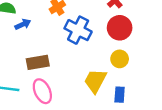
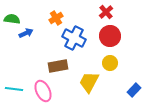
brown rectangle: (38, 62) -> (58, 66), moved
blue rectangle: (120, 95) -> (134, 90), moved, turned 40

